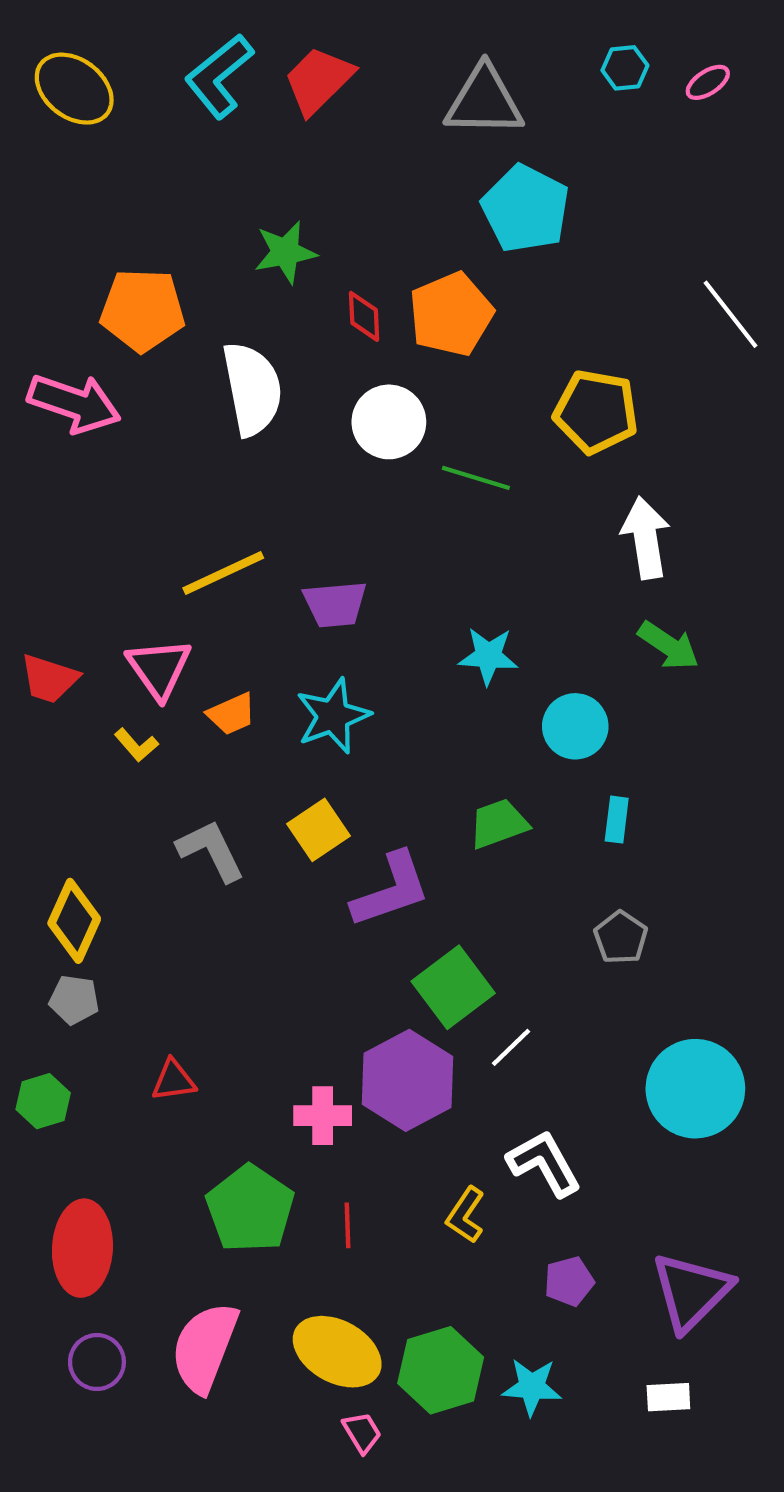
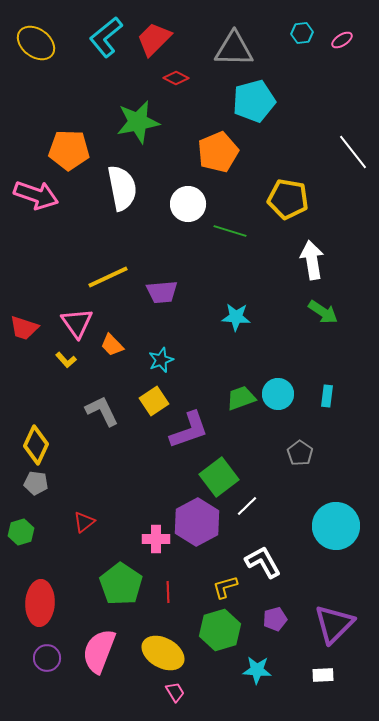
cyan pentagon: (526, 209) -> (254, 101), turned 30
green star: (285, 252) -> (138, 122), size x1.4
red diamond: (364, 316) -> (176, 78), moved, turned -60
orange trapezoid: (232, 714) -> (112, 345), turned 70
cyan star: (333, 716) -> (161, 360), moved, size x0.7
cyan circle: (575, 726) -> (278, 394), moved
cyan rectangle: (617, 820) -> (327, 396), moved
red triangle: (174, 1080) -> (84, 522), turned -30
yellow L-shape: (466, 1215) -> (225, 587), turned 40
green hexagon: (441, 1370) -> (220, 630), moved

